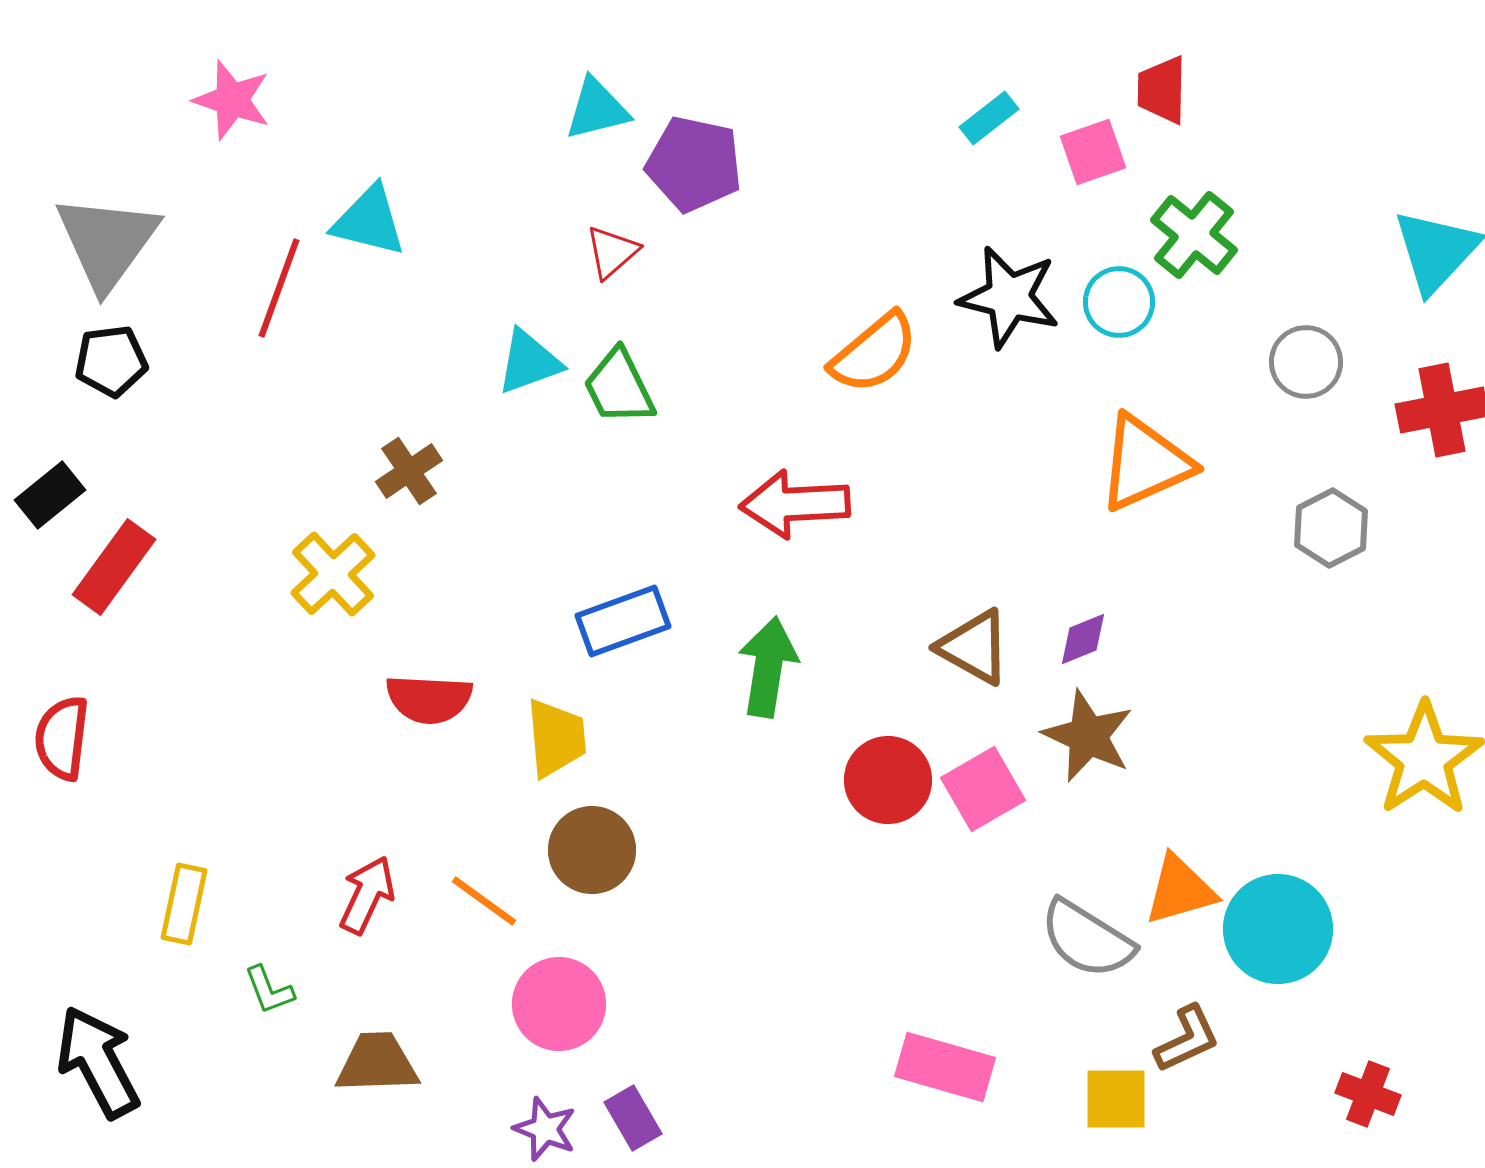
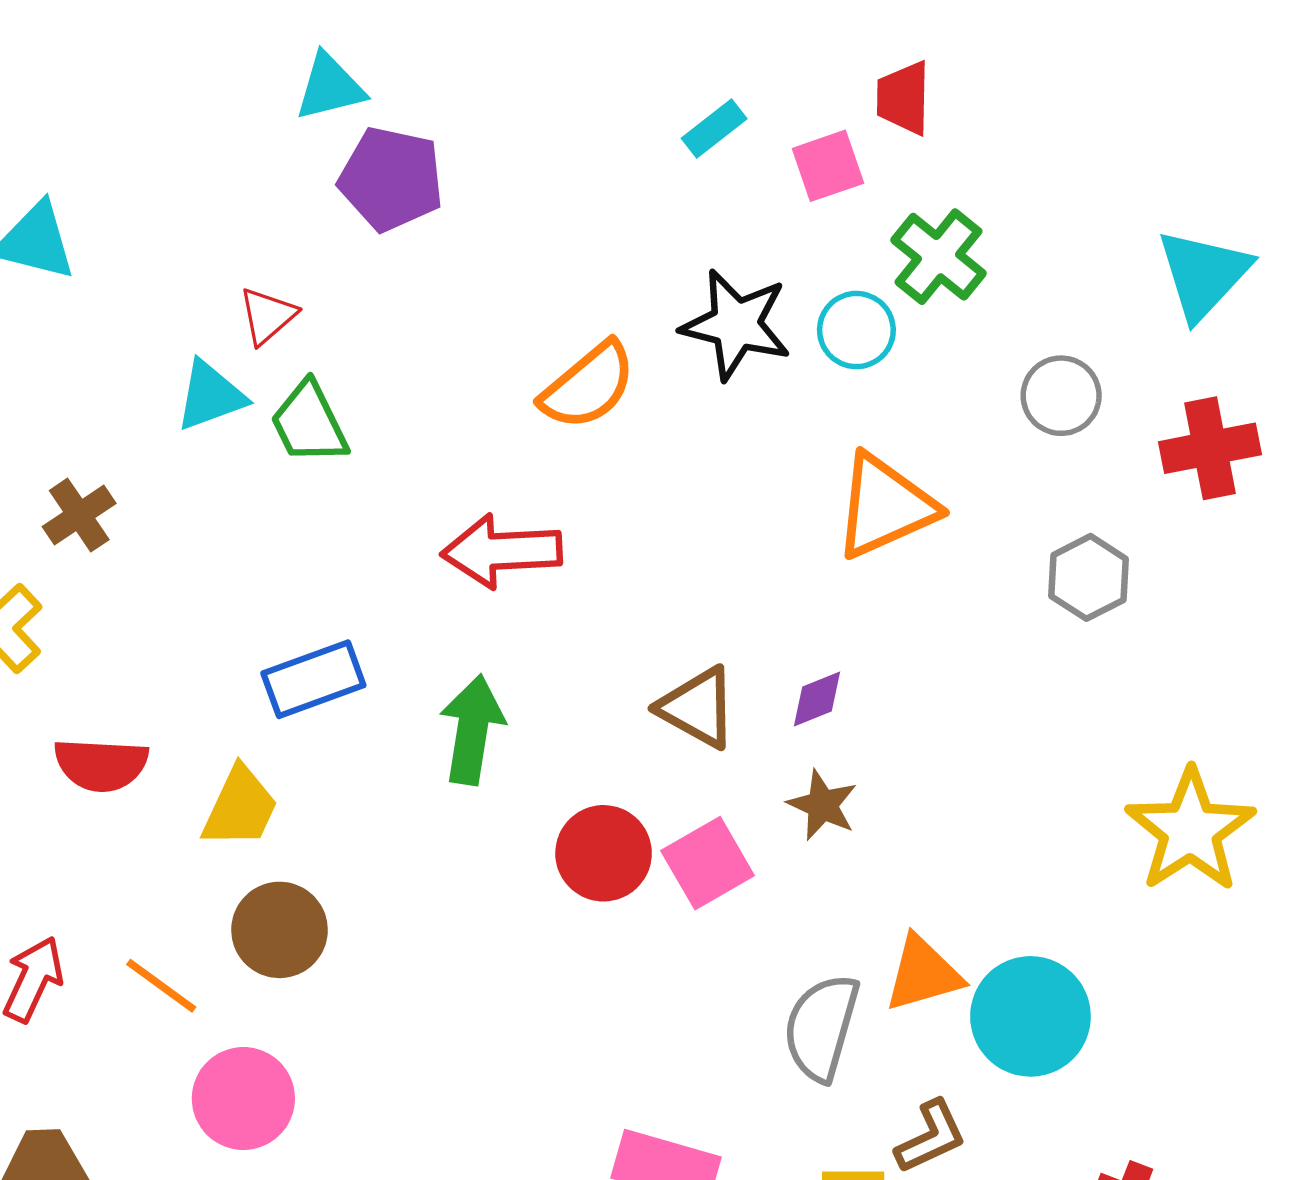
cyan triangle: (597, 109) -> (330, 87), moved
red triangle: (612, 252) -> (267, 316), moved
brown star: (1088, 736) -> (822, 805), size x0.7
yellow trapezoid: (556, 738) -> (240, 807), turned 30
gray semicircle: (1087, 939) -> (821, 1027), turned 74

